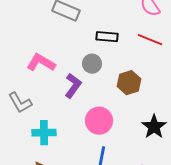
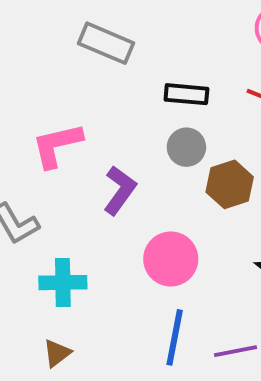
pink L-shape: (41, 63) -> (57, 145), turned -44
gray circle: (92, 64) -> (186, 147), moved

